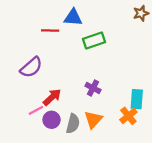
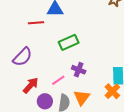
green rectangle: (94, 40) -> (69, 42), moved
red arrow: (52, 97) -> (31, 85), moved
pink line: (36, 110) -> (58, 80), moved

